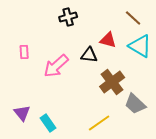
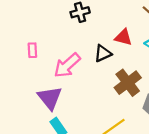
black triangle: (89, 55) -> (103, 53), turned -30
purple triangle: (22, 113) -> (50, 98), moved, size x1.4

